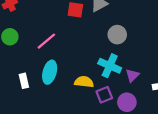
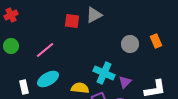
gray circle: (117, 35) -> (130, 44), moved
cyan ellipse: (50, 72) -> (48, 79), turned 45

